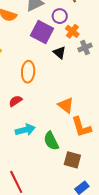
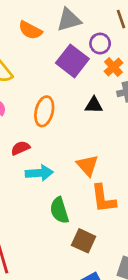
black triangle: (59, 53) -> (94, 105), moved, turned -48
cyan arrow: (25, 130) -> (39, 173), moved

